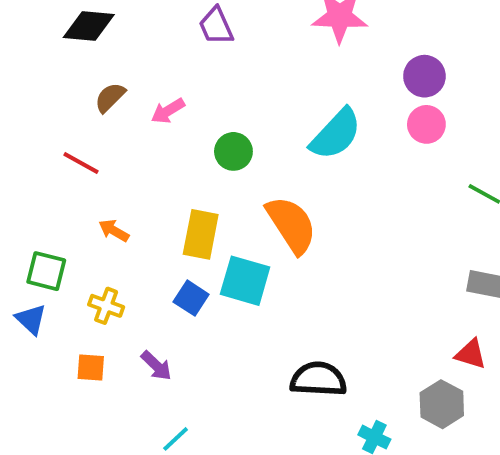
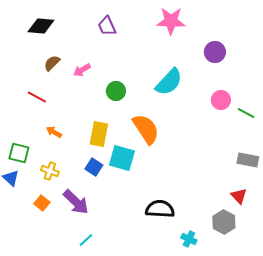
pink circle: (426, 124) -> (221, 100), moved
red triangle: (471, 354) -> (239, 196), turned 30
purple arrow: (156, 366) -> (76, 202), size x1.6
orange square: (91, 368) -> (42, 203), turned 35

